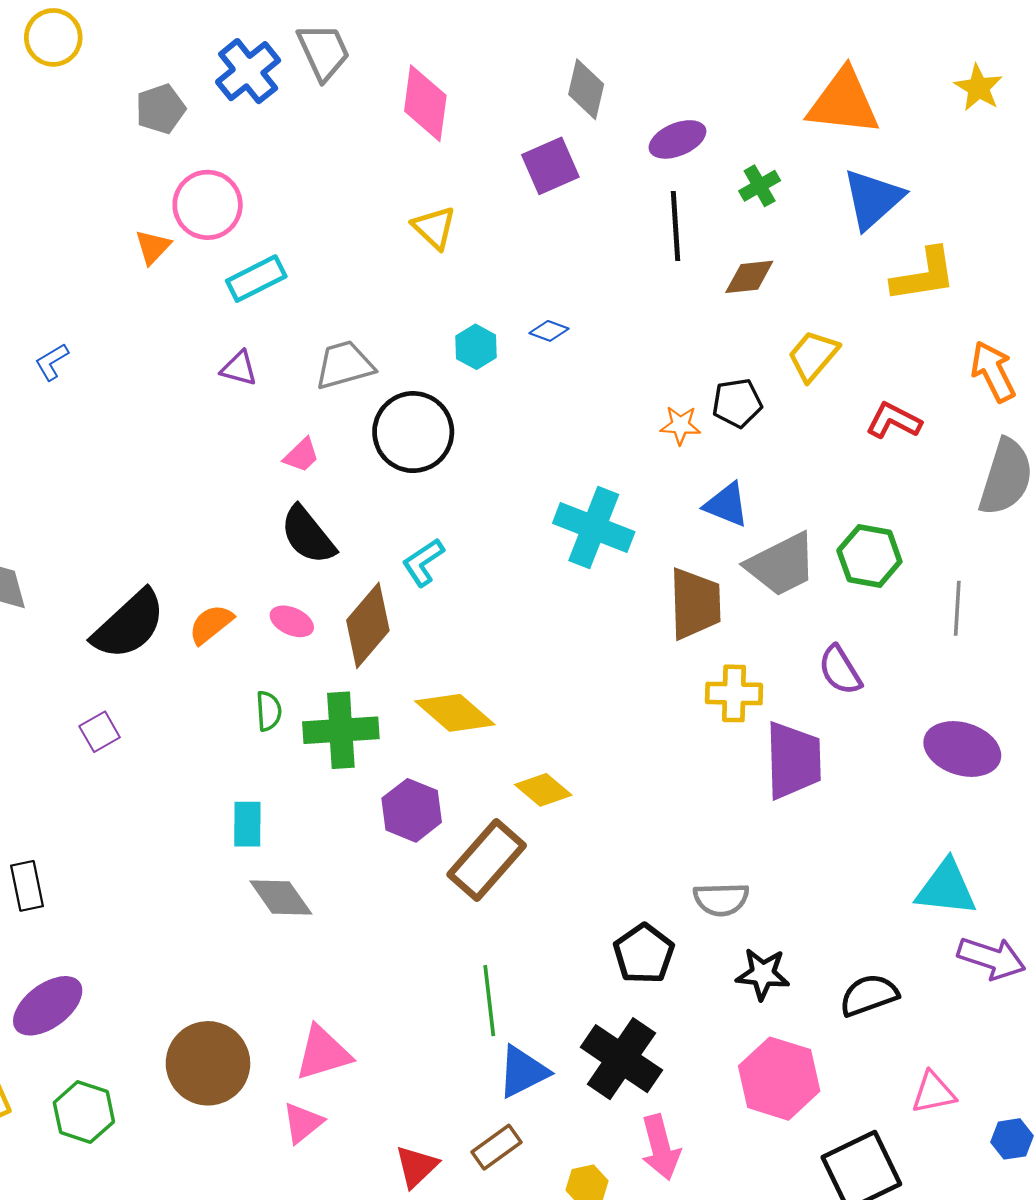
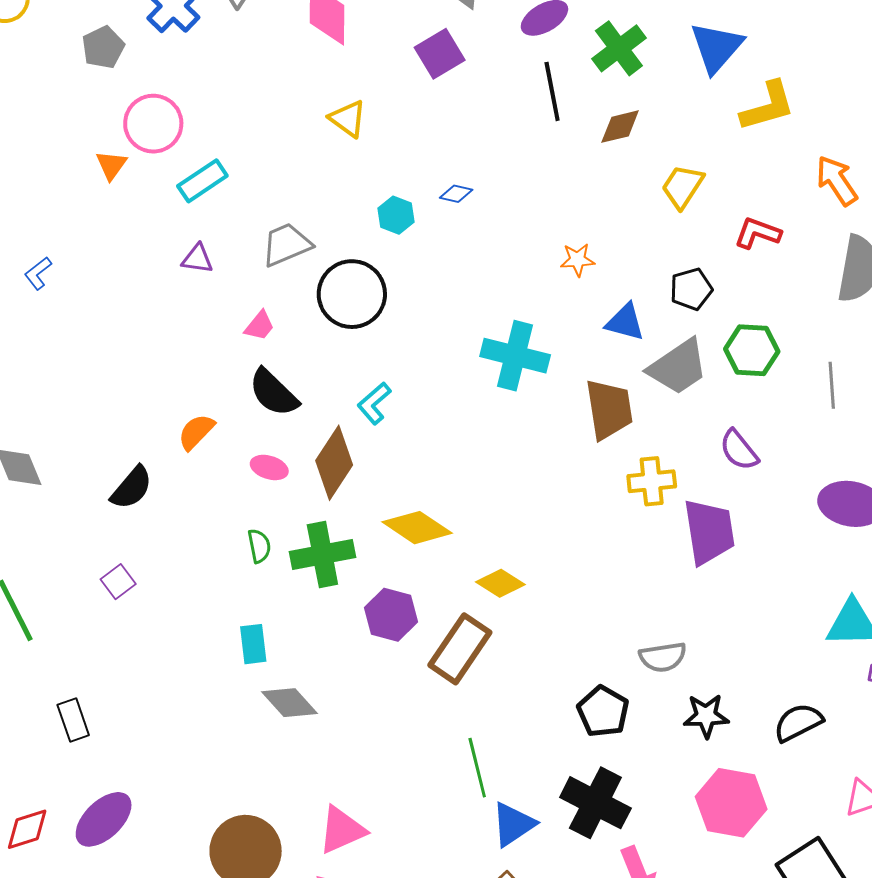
green cross: (760, 186) -> (619, 48), size x1.6
black pentagon: (737, 403) -> (691, 289), moved
orange semicircle: (211, 624) -> (196, 432), moved
black semicircle: (129, 625) -> (132, 488), size x0.7

